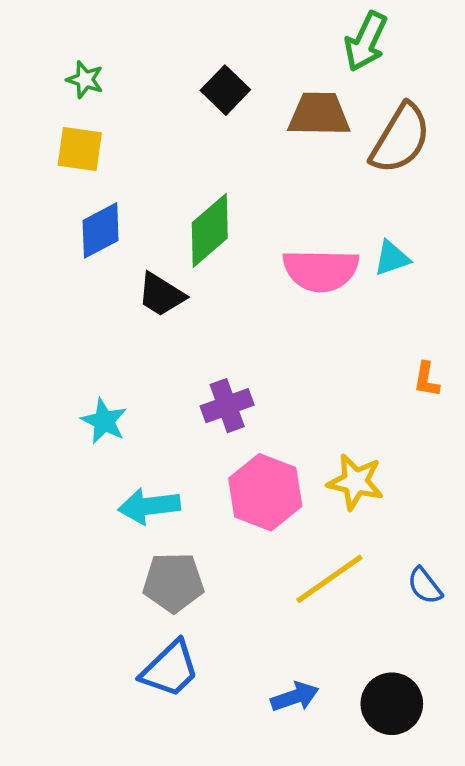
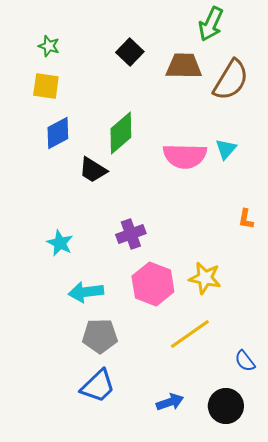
cyan triangle: (392, 258) -> (226, 149), turned -30
blue semicircle: (425, 586) -> (245, 361), moved

